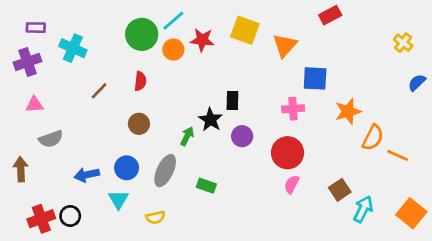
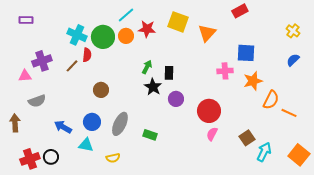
green circle: (142, 34) -> (103, 37), moved
cyan cross: (73, 48) -> (77, 35), moved
purple cross: (28, 62) -> (42, 61), moved
blue square: (315, 78) -> (246, 53), moved
red semicircle: (140, 81) -> (87, 55), moved
blue semicircle: (417, 83) -> (293, 60), moved
pink cross: (293, 109) -> (225, 71), moved
green arrow: (187, 136) -> (147, 67), moved
blue arrow: (87, 175) -> (63, 127), turned 42
cyan triangle: (118, 199) -> (86, 145), turned -49

